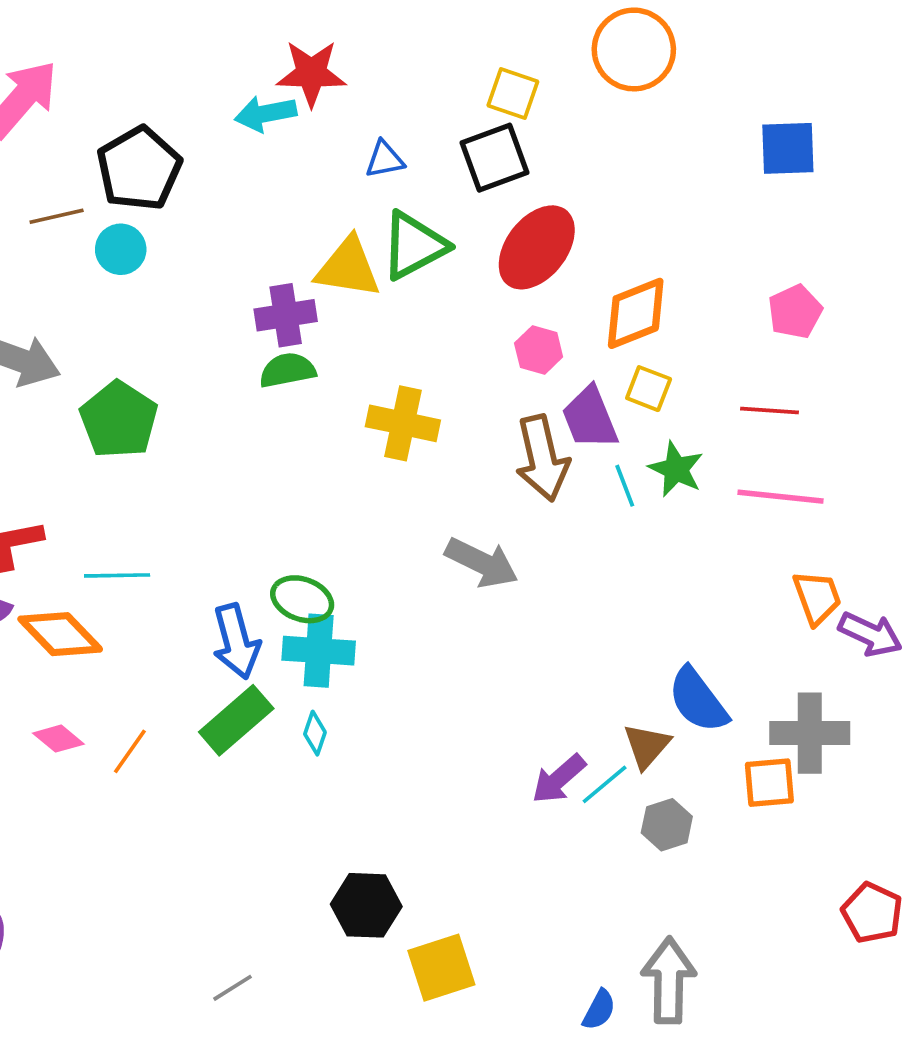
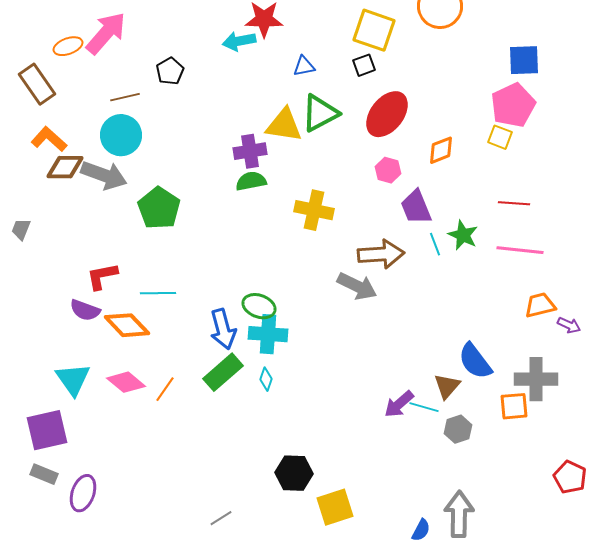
yellow square: (513, 93) -> (374, 30), size x1.5
black square: (495, 158) -> (364, 65), size x0.6
black pentagon: (139, 169) -> (170, 71), size x0.6
cyan circle: (121, 249) -> (121, 135), moved, size x1.5
pink pentagon: (795, 312) -> (513, 105), moved, size x1.5
orange diamond: (636, 313) -> (441, 150), size x0.7
yellow square: (649, 389) -> (500, 137), moved
brown arrow: (542, 458) -> (381, 254), moved, turned -81
orange trapezoid: (817, 597) -> (540, 305), turned -84
purple arrow: (870, 634) -> (569, 325), size x0.7
pink diamond: (58, 739) -> (126, 382), size x1.4
cyan line: (605, 784) -> (424, 407), turned 56

